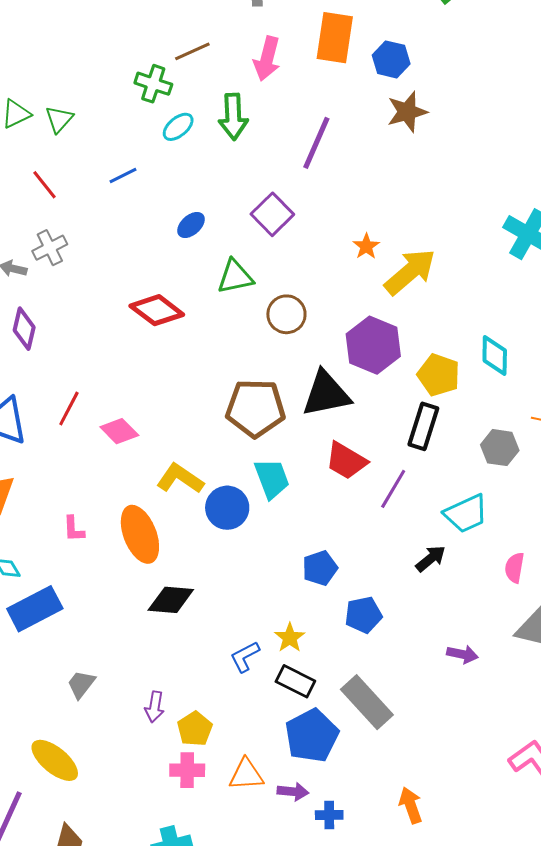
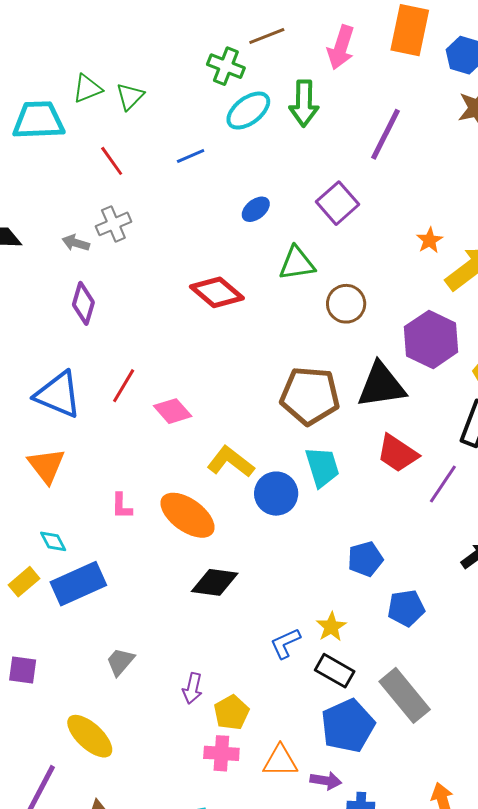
cyan ellipse: (178, 127) -> (248, 111), size x1.4
orange ellipse: (140, 534) -> (187, 515), turned -36

